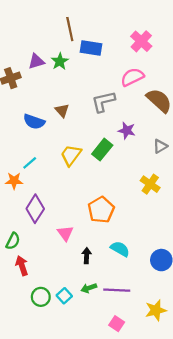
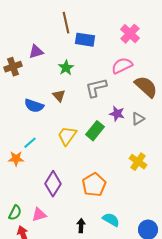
green star: (60, 61) -> (66, 68), moved
gray triangle: (160, 146) -> (138, 119), moved
purple diamond: (35, 209) -> (53, 184), moved
pink triangle: (65, 233) -> (39, 215), moved, turned 49

